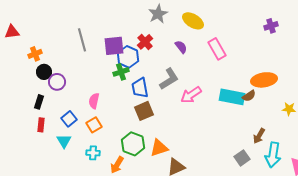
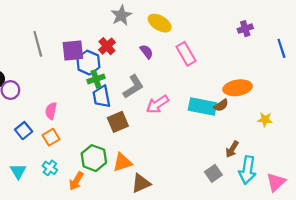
green cross: (121, 72) -> (96, 79), moved
brown square: (144, 111) -> (118, 122), moved
cyan triangle: (64, 141) -> (18, 171), moved
cyan cross: (93, 153) -> (50, 168), turned 32

